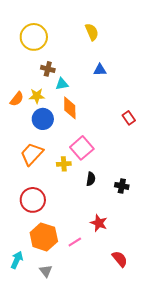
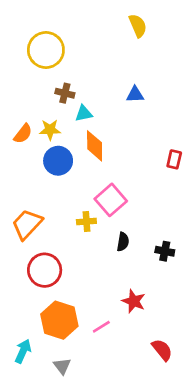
yellow semicircle: (92, 32) -> (138, 26), moved
red rectangle: (129, 118) -> (174, 159), turned 48
orange trapezoid: (32, 154) -> (27, 224), moved

